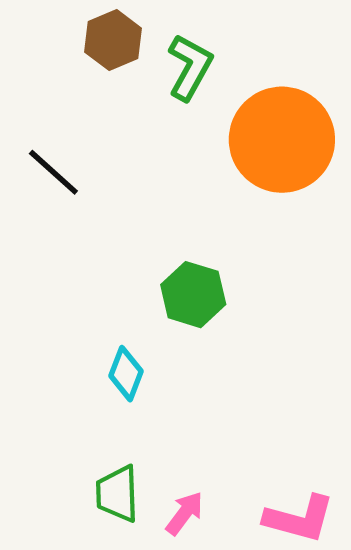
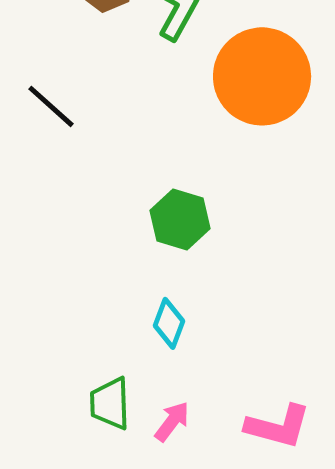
cyan diamond: (126, 374) -> (169, 323), moved

